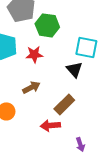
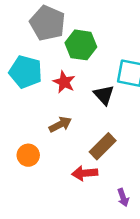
red star: (34, 54) -> (64, 82), turned 30
black triangle: (74, 69) -> (104, 95), moved

